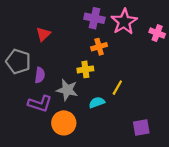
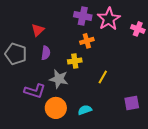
purple semicircle: (40, 75) -> (46, 53), moved
cyan semicircle: (97, 102) -> (85, 110), moved
purple square: (141, 128) -> (132, 103), moved

